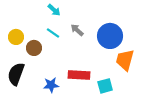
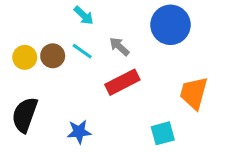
blue circle: (110, 36) -> (170, 25), moved
brown circle: (34, 48) -> (53, 56), moved
red rectangle: (79, 75) -> (122, 82), moved, turned -30

